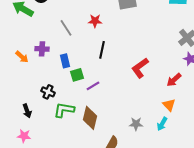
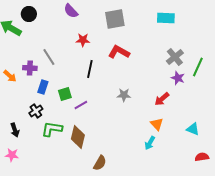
gray line: (66, 28) -> (49, 57), moved
blue rectangle: (65, 61) -> (43, 87), moved, turned 32
red L-shape: (140, 68) -> (119, 52), moved, turned 65
black cross: (48, 92) -> (36, 111), turned 32
gray star: (136, 124) -> (124, 95), moved

